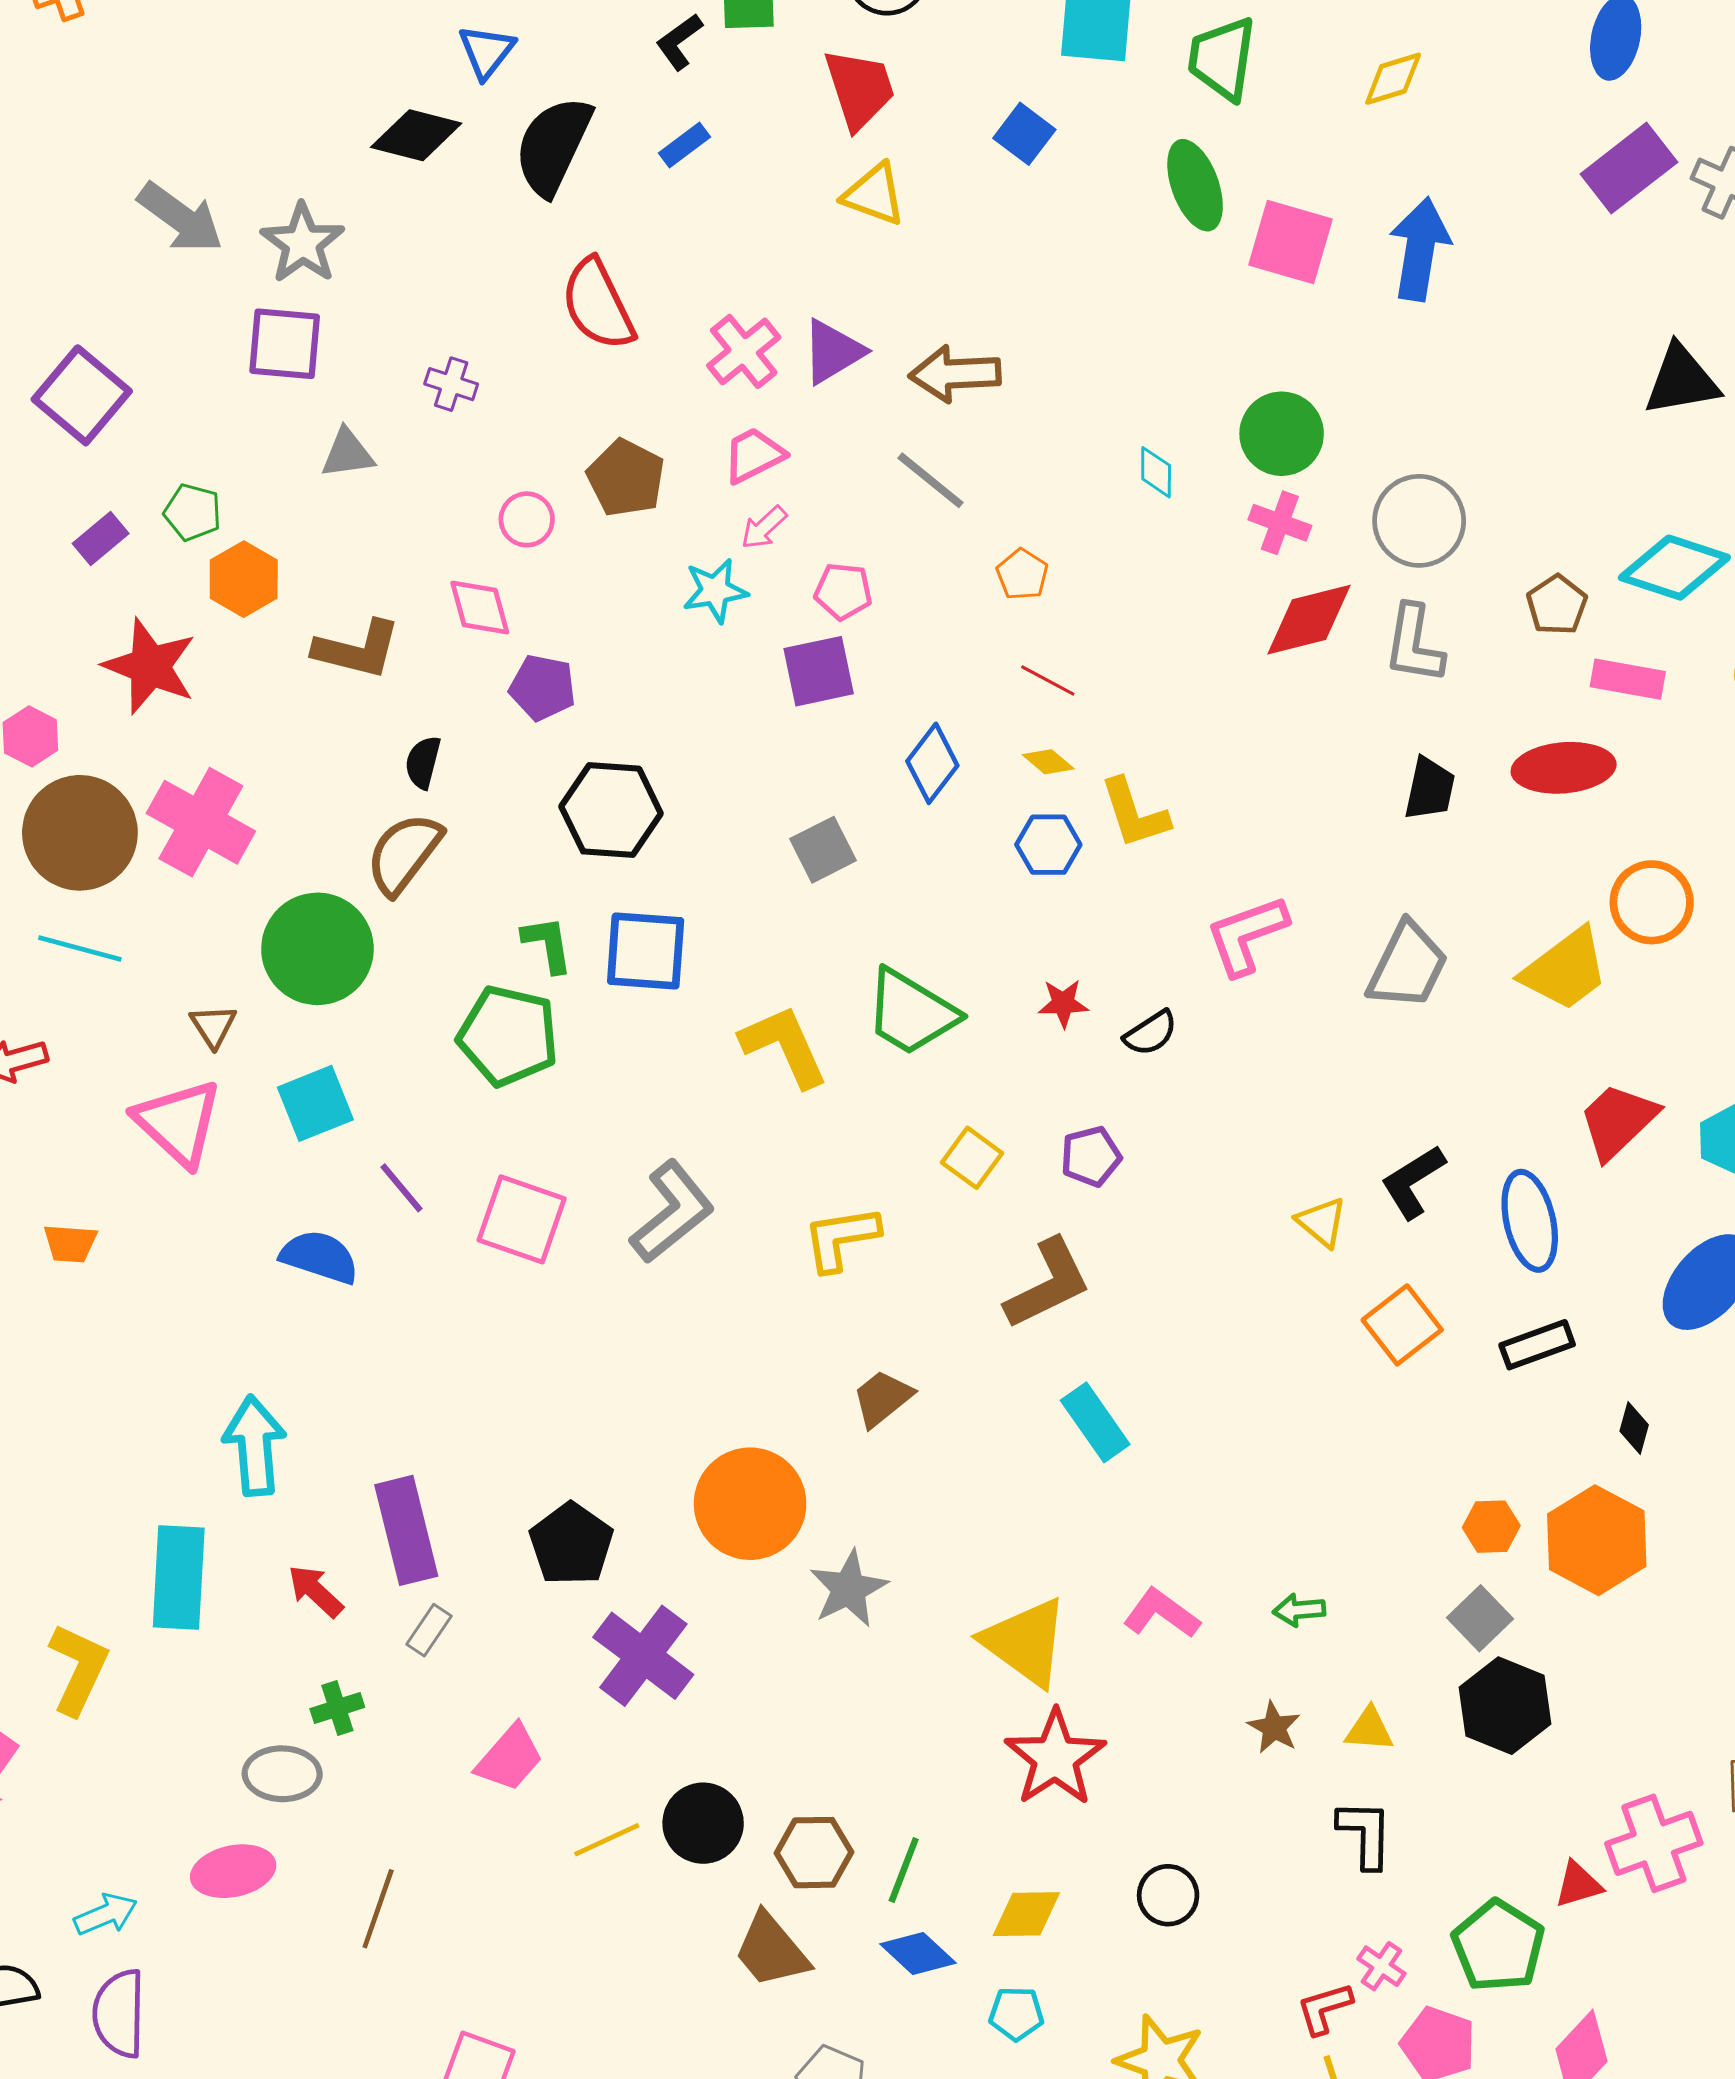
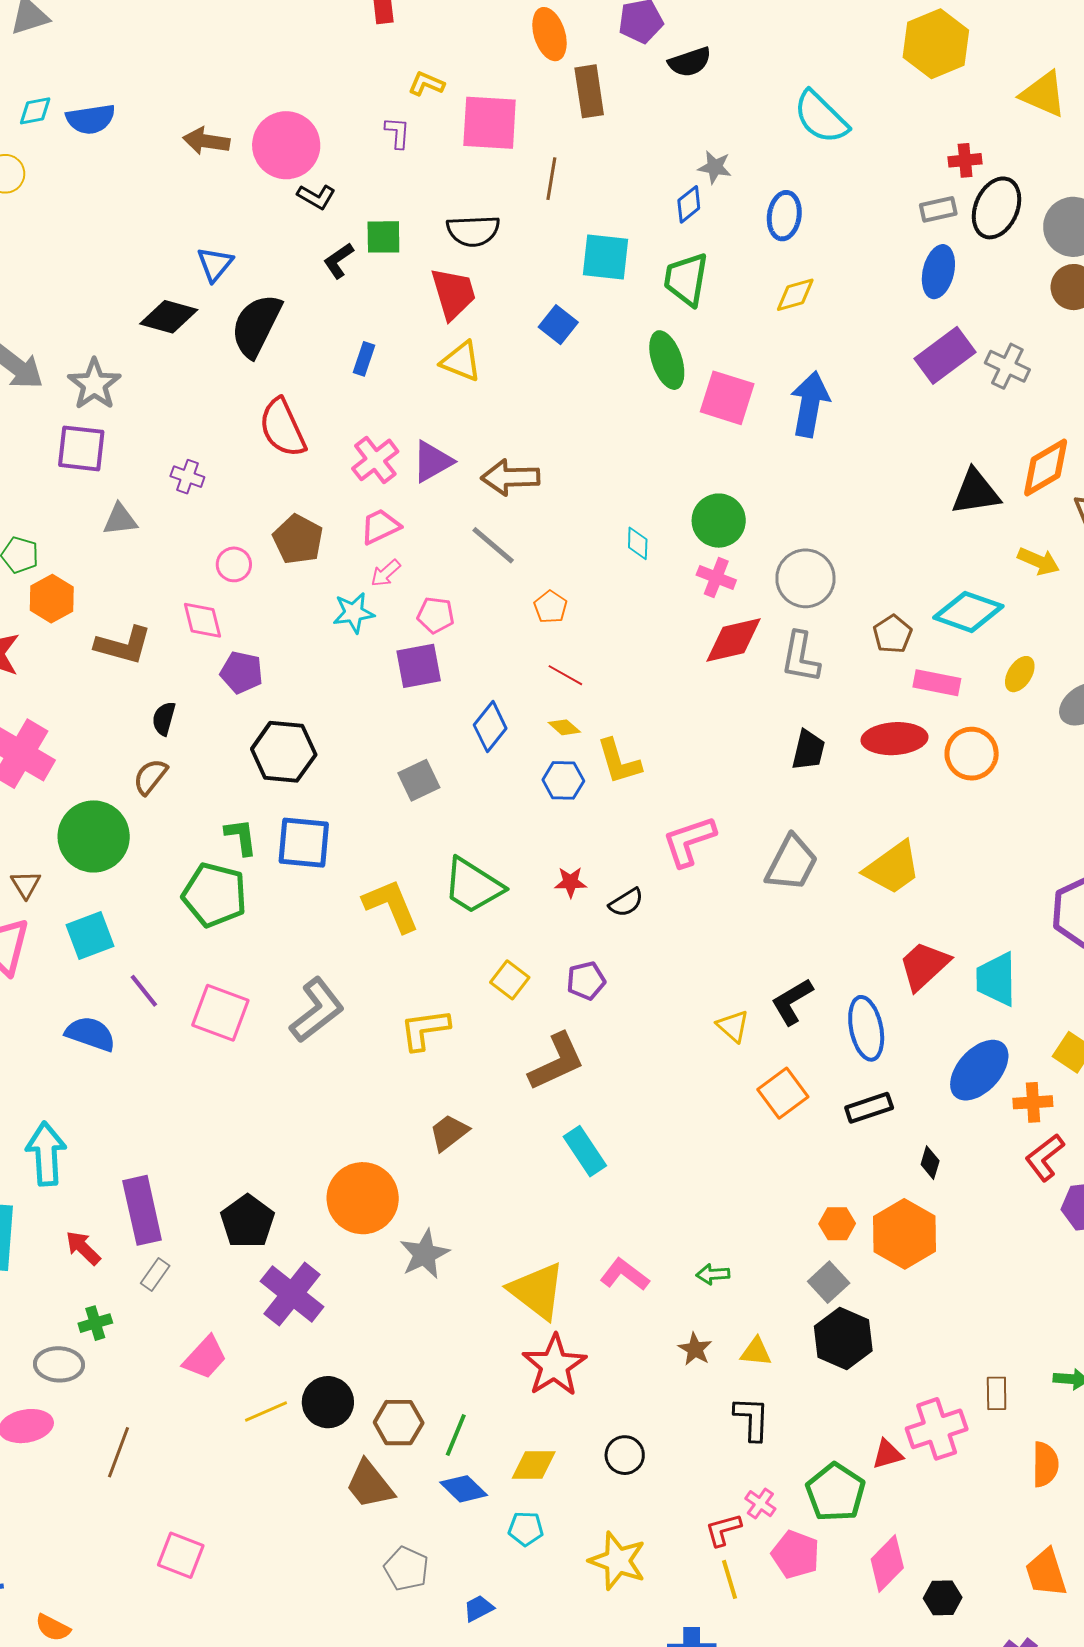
blue rectangle: (685, 145) -> (364, 359), moved, turned -36
brown semicircle: (404, 854) -> (150, 777), size x0.7
orange circle: (1652, 902) -> (972, 754), moved

